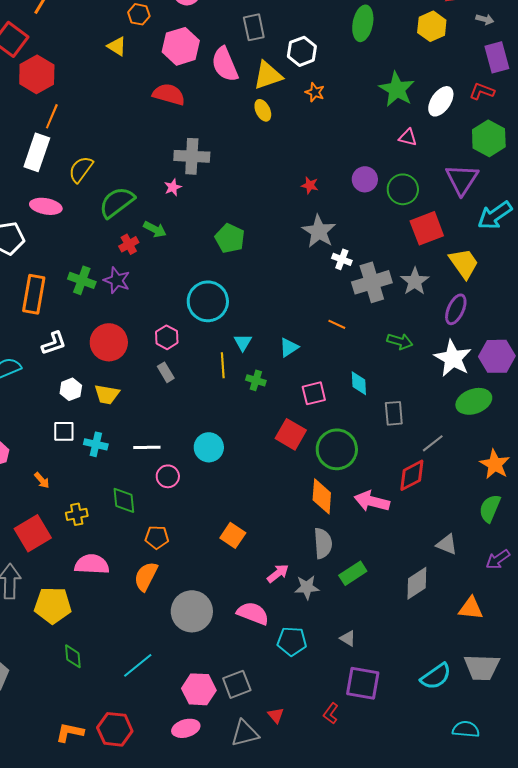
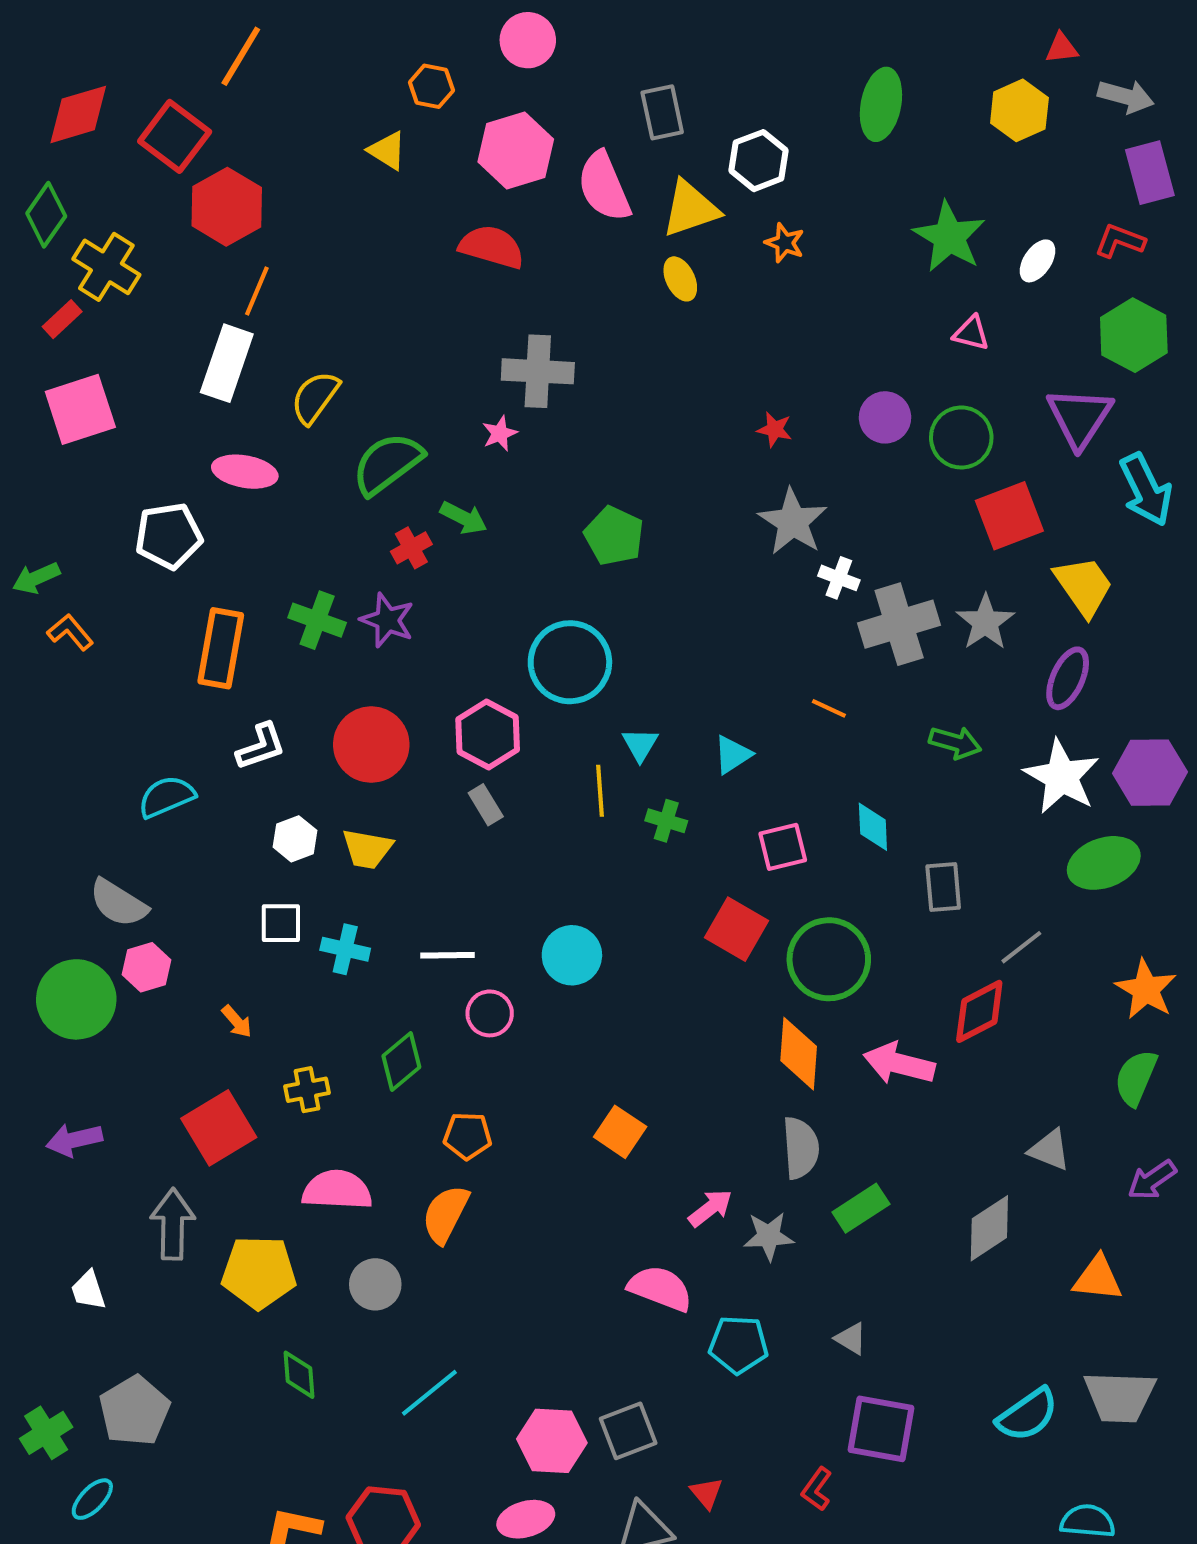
gray arrow: (485, 19) -> (1126, 96), size x1.5
white ellipse: (441, 101) -> (1038, 261), size x0.7
cyan arrow: (495, 215) -> (1146, 490), turned -81
pink hexagon: (167, 337) -> (488, 734), size x1.4
green diamond: (124, 500) -> (401, 1062), turned 56
gray circle: (192, 611) -> (375, 1284), moved, size x0.6

